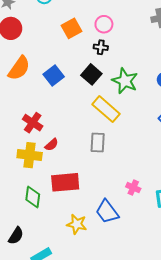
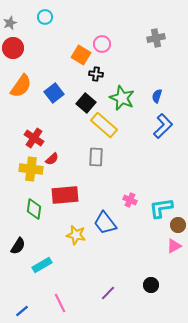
orange square: (71, 28) -> (81, 55), moved, turned -30
black cross: (101, 47) -> (96, 74), moved
black square: (91, 74) -> (86, 103), moved

